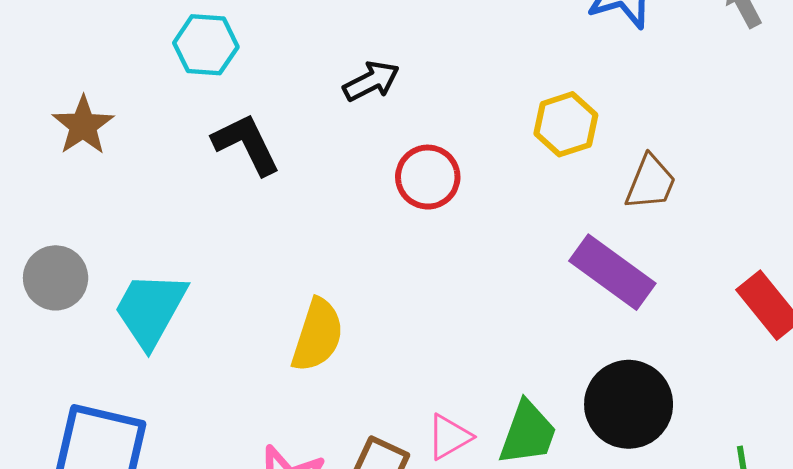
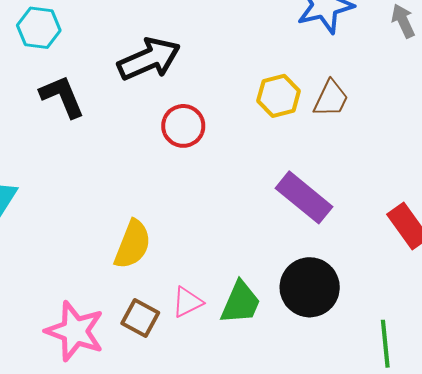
black arrow: (371, 81) -> (149, 59), size x1.6
brown trapezoid: (651, 182) -> (331, 99), moved
yellow semicircle: (317, 335) -> (133, 244), moved

